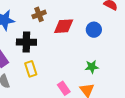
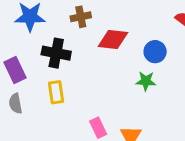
green star: (92, 67) -> (146, 81), moved

